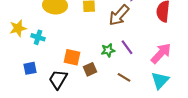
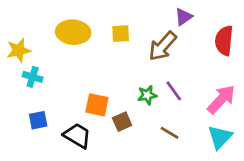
yellow star: (18, 28) -> (19, 50), moved
cyan cross: (38, 37) -> (33, 77), moved
black trapezoid: (58, 79) -> (77, 136), turned 90

